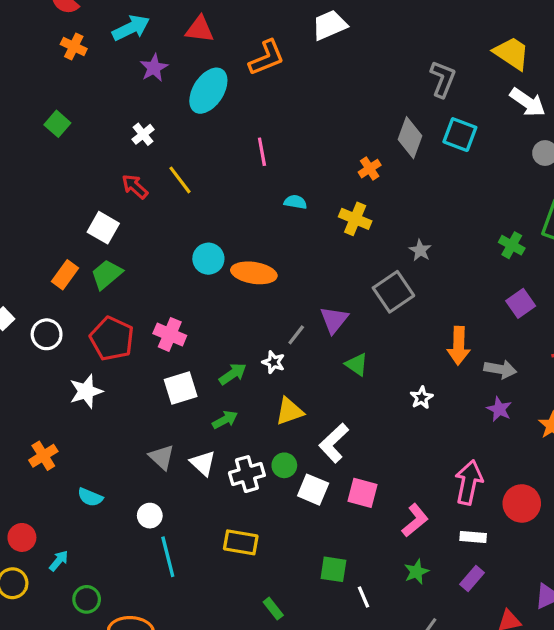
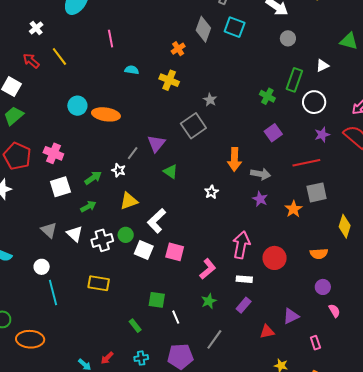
green rectangle: (273, 609) -> (135, 326), moved

